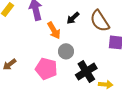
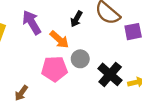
pink pentagon: (46, 69) -> (54, 69), moved

